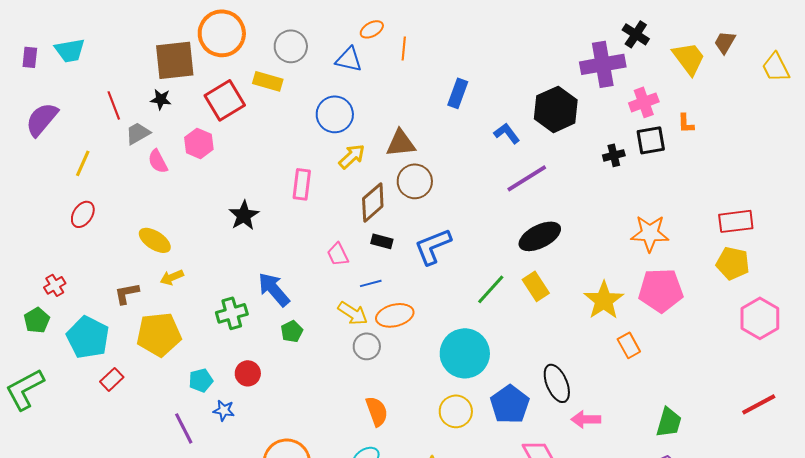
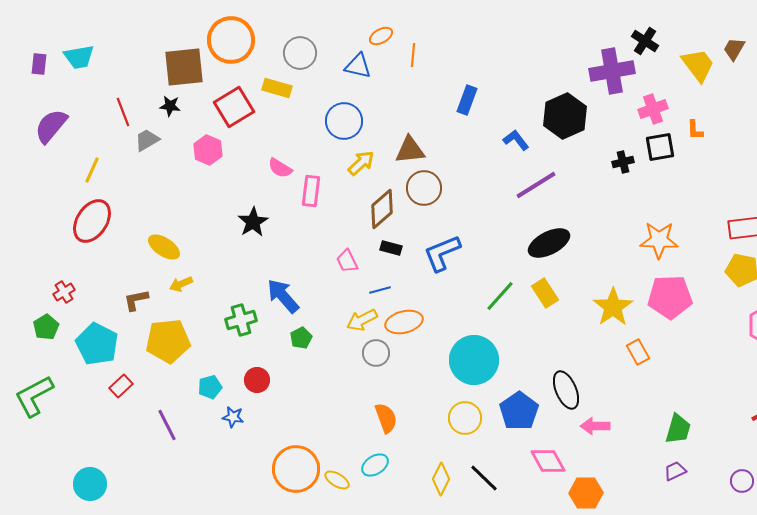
pink semicircle: (158, 161) -> (280, 168), moved, turned -30
red ellipse: (83, 214) -> (92, 221), size x1.6
yellow arrow: (353, 313) -> (362, 320), turned 120
purple line: (184, 428) -> (167, 425), moved

